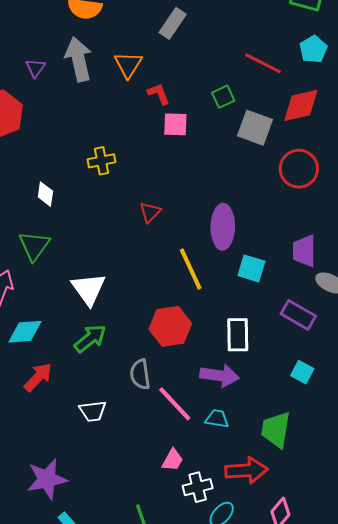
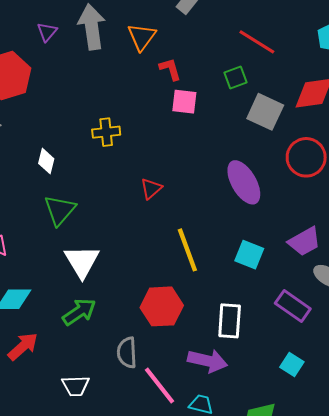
red line: (263, 63) -> (257, 42), moved
purple ellipse: (223, 227) -> (244, 182), moved, turned -36
green triangle: (34, 246) -> (60, 210), moved
purple trapezoid: (304, 251) -> (304, 241), turned -124

